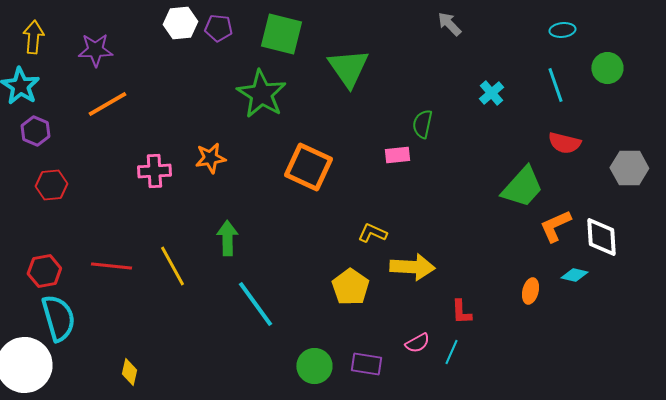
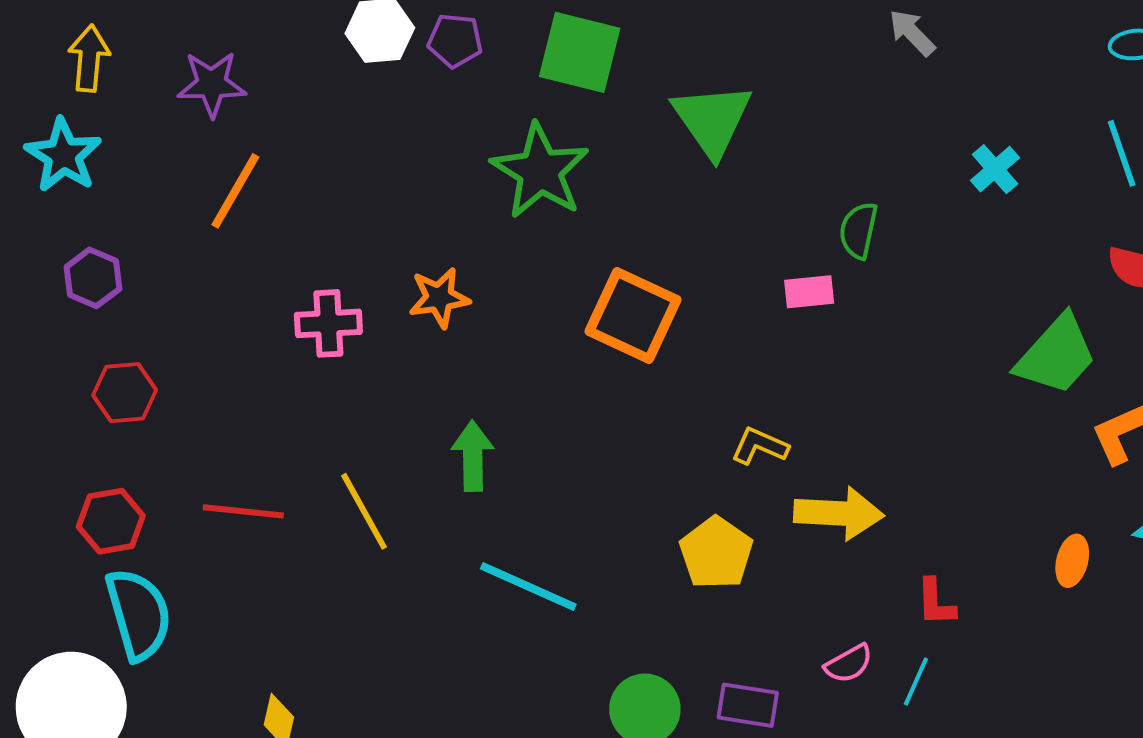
orange line: (107, 104) -> (235, 191), turned -30
purple hexagon: (35, 131) -> (93, 278), moved
red hexagon: (51, 185) -> (125, 393), moved
cyan line: (255, 304) -> (528, 587), turned -30

